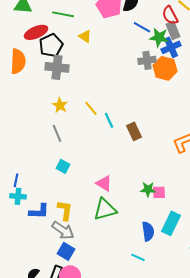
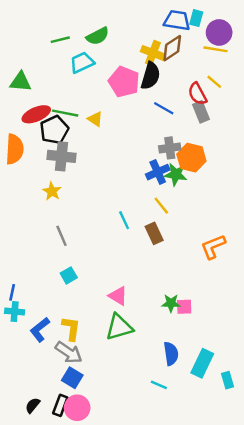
green line: (63, 14) -> (65, 113), moved
green star: (159, 37) -> (176, 174), moved
blue cross: (171, 47) -> (158, 172), moved
yellow star: (60, 105) -> (52, 191), moved
yellow line: (91, 108) -> (161, 206), moved
cyan square: (63, 166) -> (69, 275), turned 32
blue L-shape: (39, 211) -> (40, 330), turned 140
cyan rectangle: (171, 223) -> (202, 363), moved

